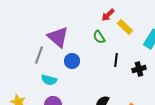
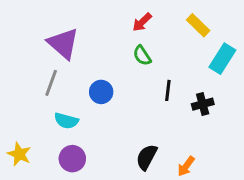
red arrow: (108, 15) -> (142, 22), moved
yellow rectangle: (125, 27) -> (198, 25), moved
purple triangle: (58, 37) -> (63, 43), moved

